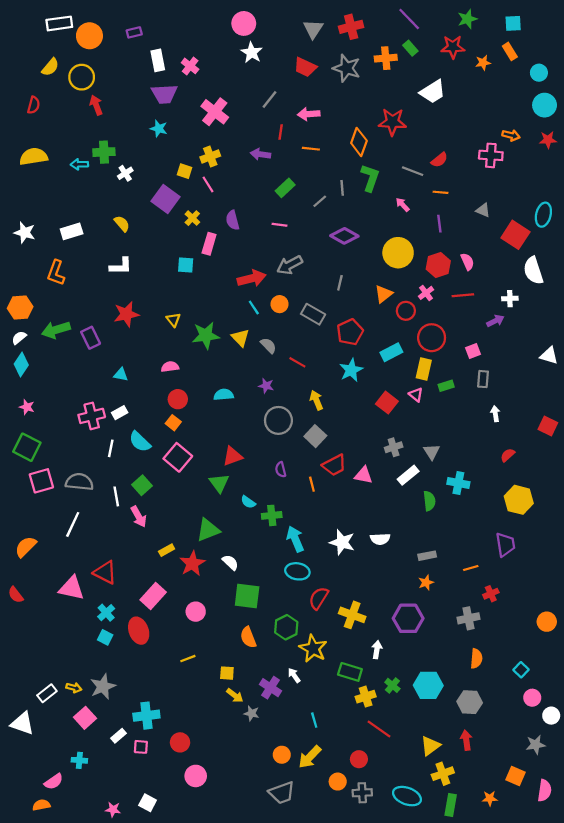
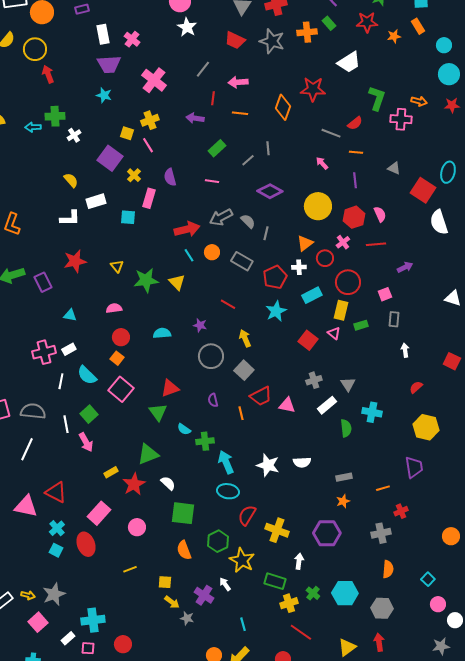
green L-shape: (370, 178) -> (377, 98), moved
white rectangle: (72, 231) -> (96, 201), moved
white cross: (510, 299) -> (299, 267), moved
gray semicircle: (268, 345) -> (248, 221), moved

